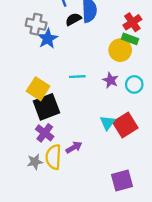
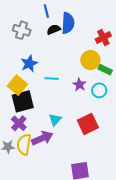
blue star: (48, 39) -> (29, 64), moved
green rectangle: (130, 39) -> (105, 70), moved
cyan triangle: (107, 123) -> (55, 120), moved
purple arrow: (74, 147) -> (42, 138), size x1.5

